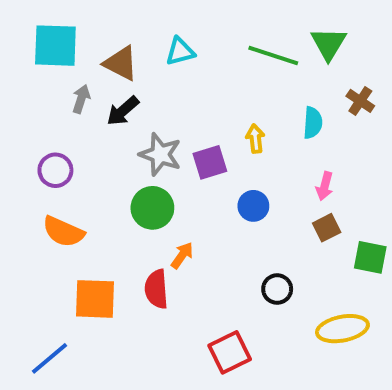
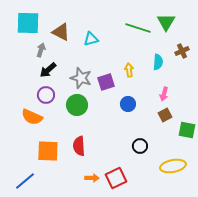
cyan triangle: (180, 51) -> (91, 39), moved
brown cross: (360, 101) -> (182, 51), turned 32
black arrow: (123, 111) -> (48, 70), moved
purple circle: (55, 170) -> (46, 95), moved
orange arrow: (182, 255) -> (92, 178), moved, turned 56

